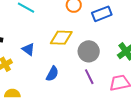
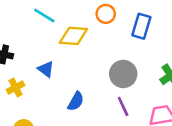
blue rectangle: (102, 14) -> (141, 26), turned -54
yellow diamond: (61, 38) -> (73, 36), moved

